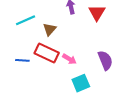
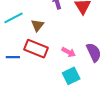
pink arrow: (69, 59) -> (69, 52), moved

